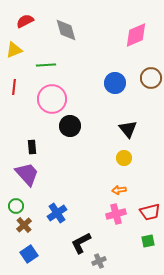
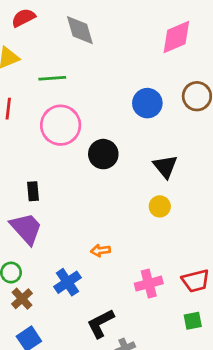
black circle: (70, 126) -> (103, 154), moved
orange arrow: (119, 190) -> (101, 250), moved

